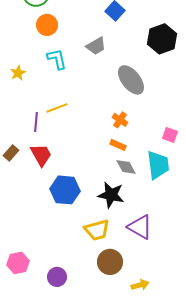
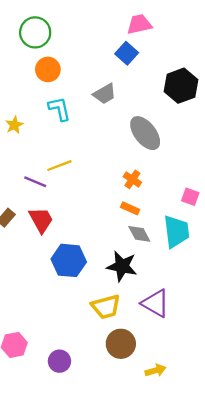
purple line: (36, 122) -> (35, 182), turned -72

